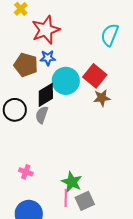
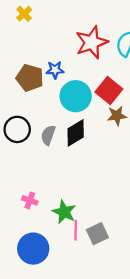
red star: (46, 30) -> (92, 42), moved
black diamond: (46, 95) -> (76, 133), moved
green star: (72, 182) -> (64, 212), moved

